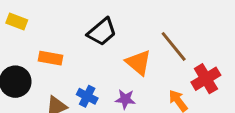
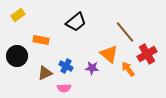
yellow rectangle: (17, 21) -> (18, 15), turned -56
orange triangle: (138, 63) -> (109, 54), moved

